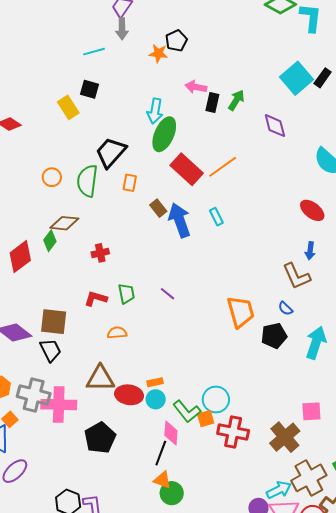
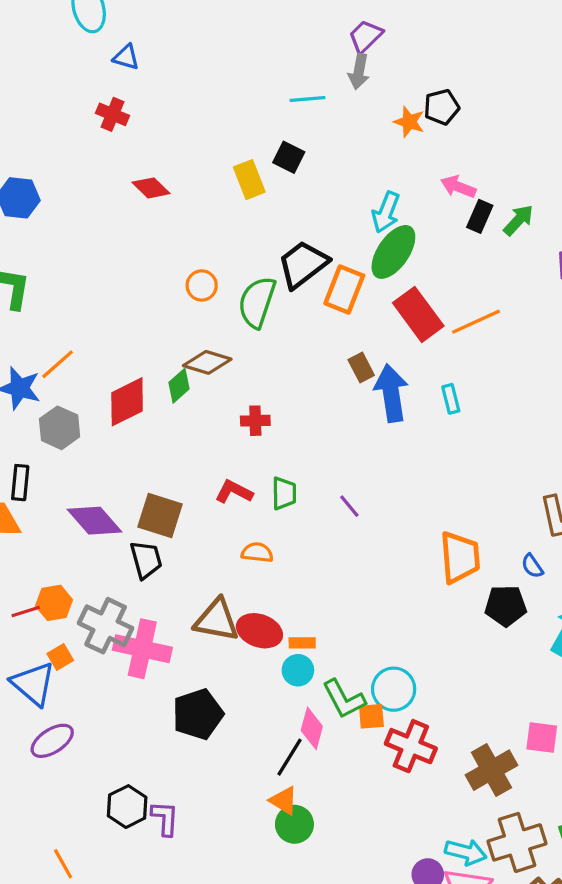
orange rectangle: (130, 183) -> (344, 289), moved, size x1.6
red ellipse: (129, 395) -> (259, 631), moved
cyan arrow: (279, 490) -> (466, 852), turned 30

